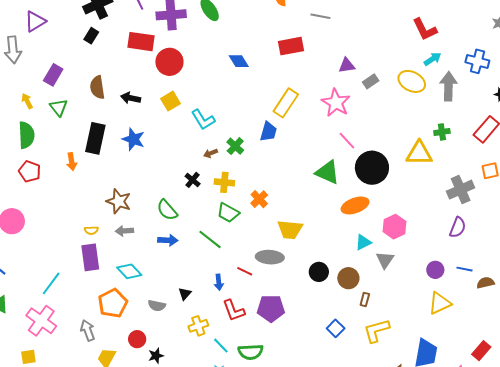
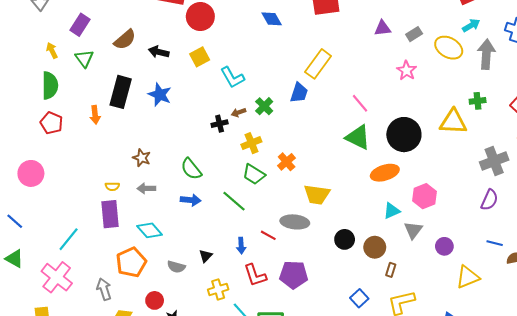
gray rectangle: (371, 81) -> (414, 34), moved
brown semicircle: (97, 87) -> (125, 40), turned -125
pink star: (336, 103) -> (407, 71), moved, size x0.7
pink line: (347, 141) -> (360, 103), moved
black cross: (193, 180) -> (220, 124), moved, turned 35
yellow cross: (224, 182) -> (251, 143), turned -30
brown star: (119, 201) -> (142, 158), size x0.7
purple circle: (435, 270) -> (444, 246), moved

